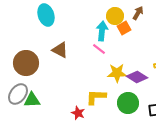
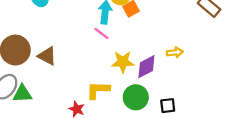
brown triangle: (60, 50) -> (47, 56), moved
purple diamond: (137, 77) -> (146, 67), turned -60

